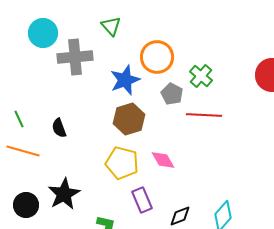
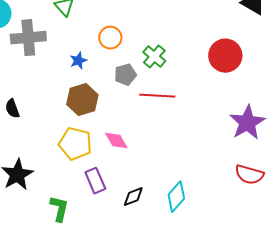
orange circle: (157, 57) -> (110, 38), size x0.7
blue star: (125, 80) -> (78, 61), size x0.6
gray pentagon: (172, 94) -> (125, 75), turned 30

